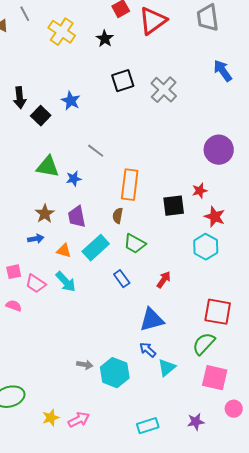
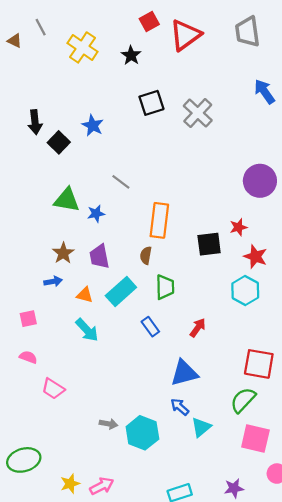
green trapezoid: (135, 244) -> (165, 287), turned -120
pink trapezoid: (36, 284) -> (53, 389), moved

